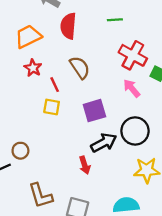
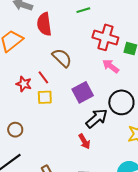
red star: (33, 68) -> (24, 84), moved
brown circle: (20, 151) -> (15, 130), moved

